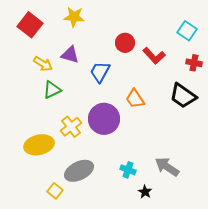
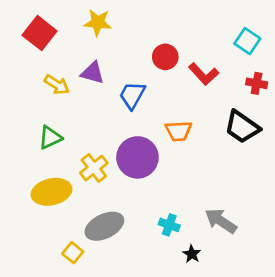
green triangle: (52, 90) -> (50, 138), moved
orange trapezoid: (135, 99) -> (179, 131), turned -60

